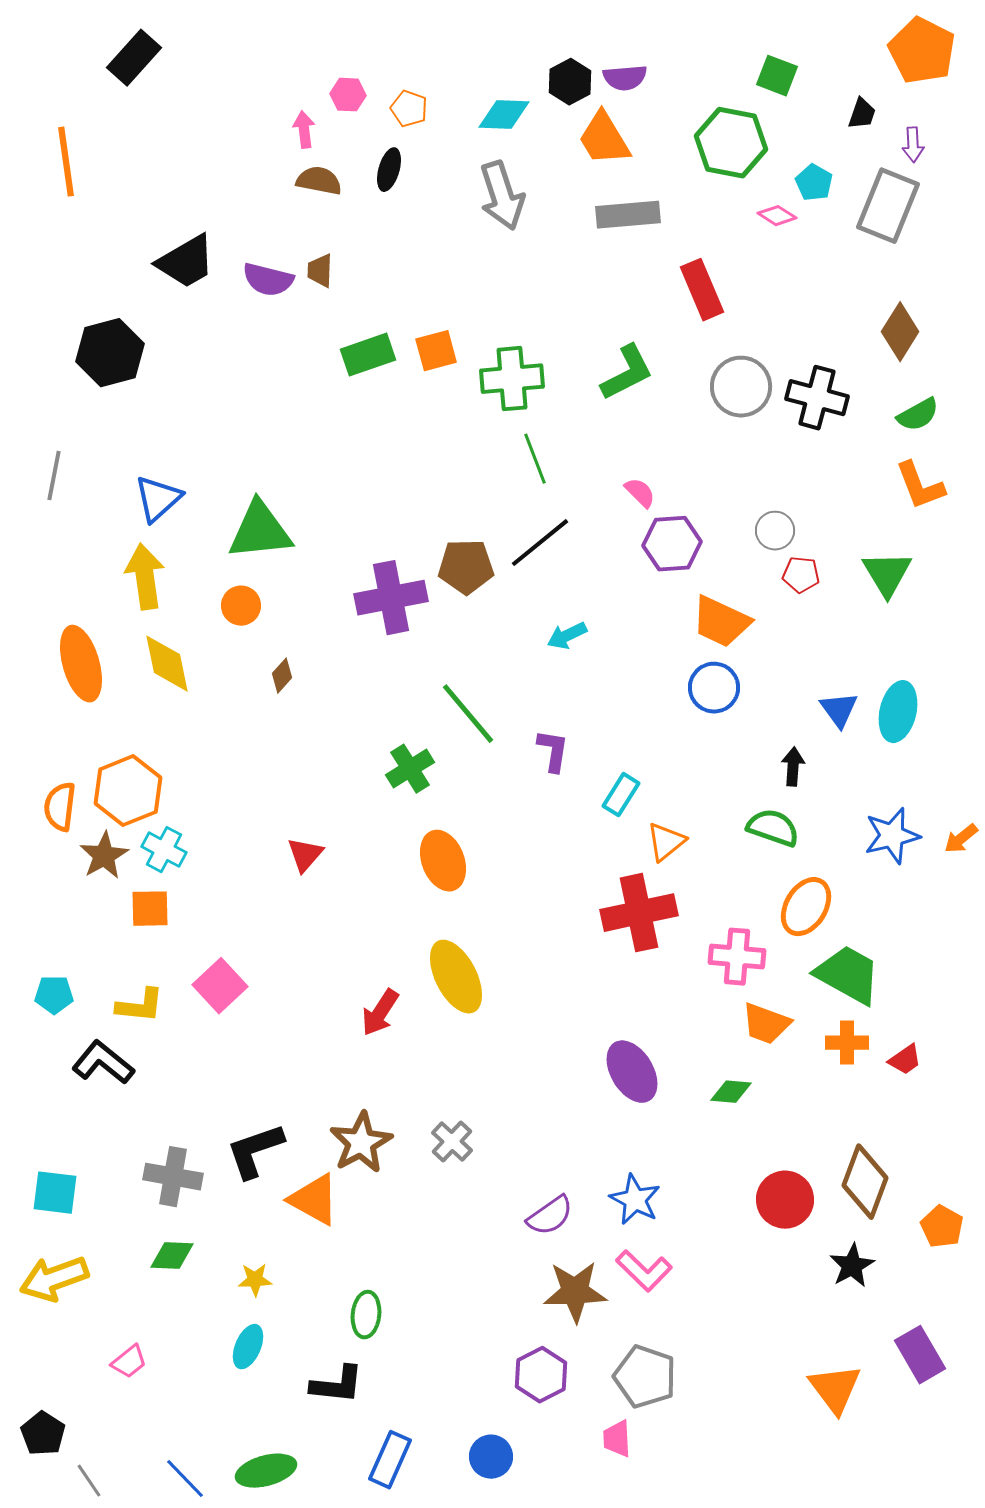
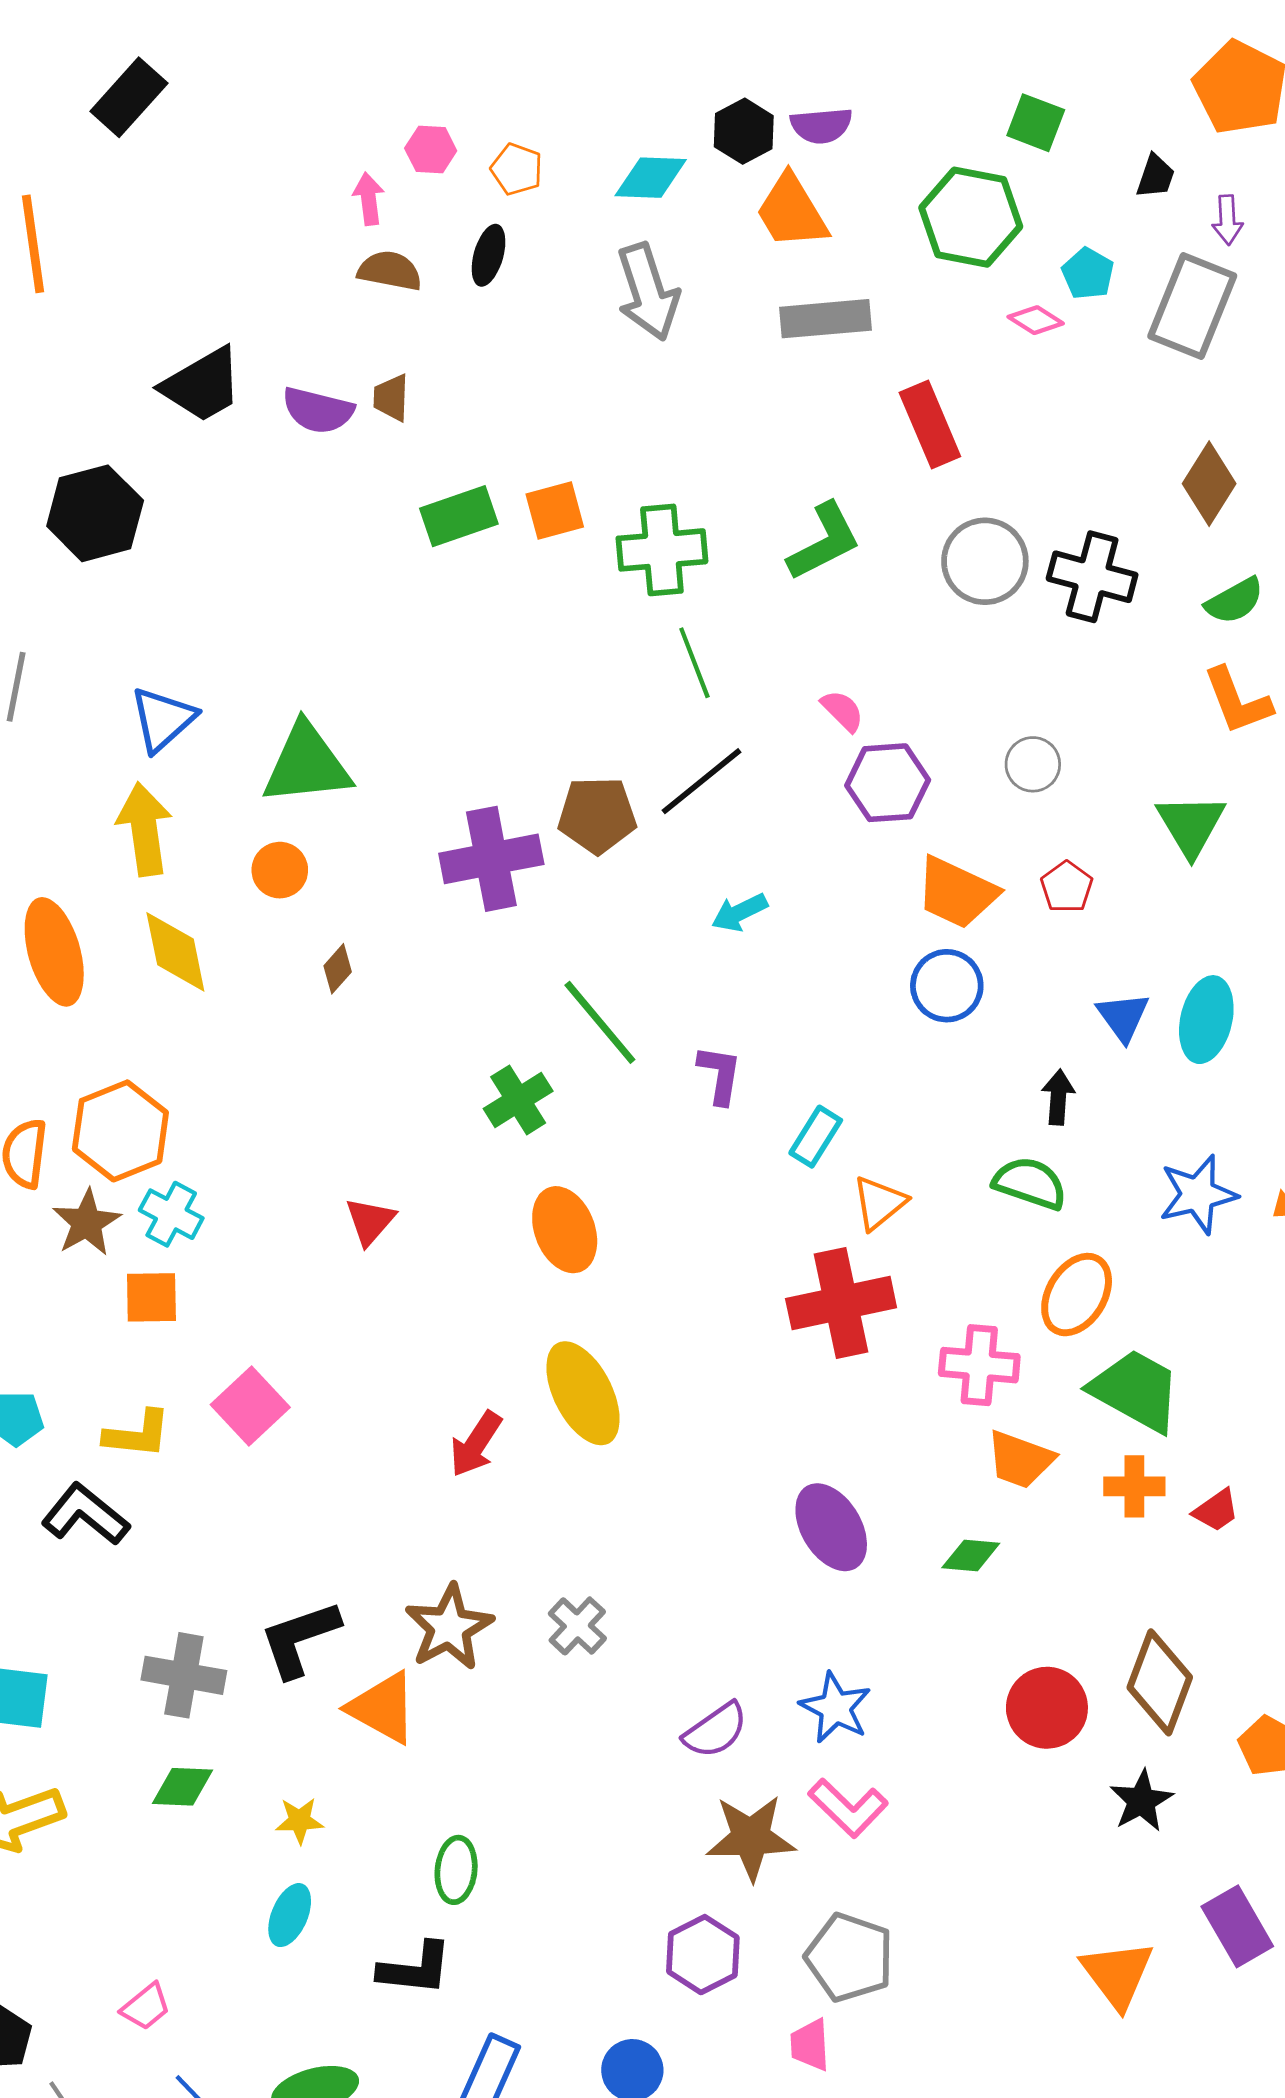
red pentagon: (801, 575) -> (1067, 887), moved, turned 30
pink trapezoid: (129, 1362) -> (146, 2007), moved

